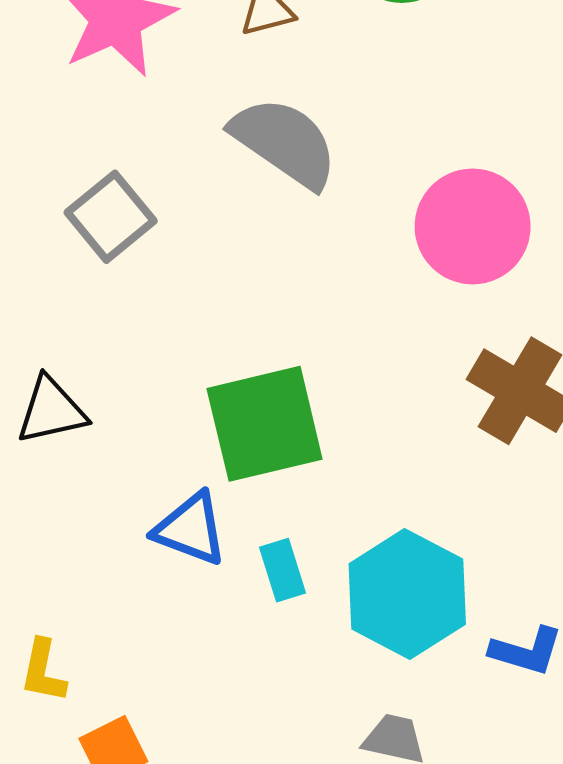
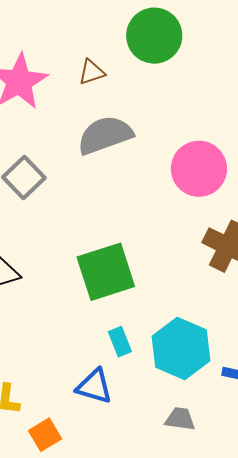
gray semicircle: (285, 142) -> (105, 135), turned -50
blue triangle: (191, 529) -> (94, 386), moved

